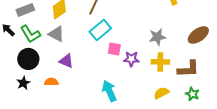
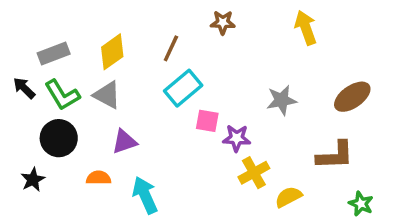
purple triangle: (66, 61) -> (124, 142), turned -42
yellow cross: (160, 62) -> (254, 173), moved, turned -30
black star: (23, 83) -> (33, 180), moved
cyan arrow: (109, 91) -> (145, 195), moved
green star: (192, 94) -> (361, 204), moved

